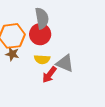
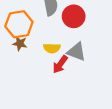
red circle: (40, 34) -> (74, 16), moved

